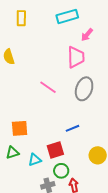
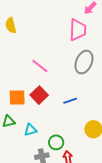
pink line: (48, 87) -> (40, 66), moved
red square: (55, 150) -> (39, 95), moved, turned -30

